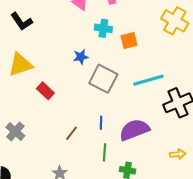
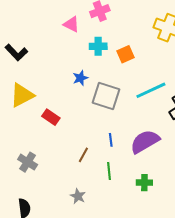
green line: (104, 152) -> (109, 171), moved

